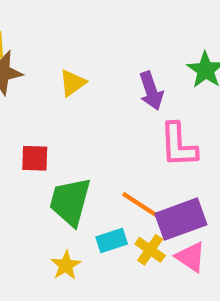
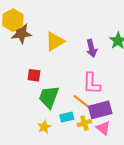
yellow triangle: (72, 83) -> (55, 41), size x1.5
pink L-shape: (178, 145) -> (92, 83), moved
yellow cross: (150, 250) -> (84, 123), turned 32

